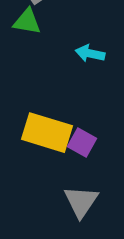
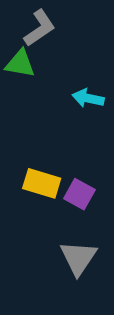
yellow rectangle: (47, 133) -> (42, 183), size x0.7

